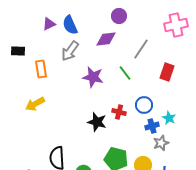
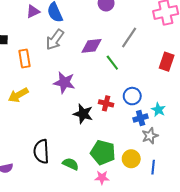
purple diamond: (106, 39) -> (91, 46), moved
red rectangle: (167, 72) -> (167, 62), moved
purple star: (93, 77) -> (64, 82), moved

